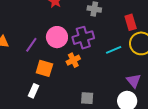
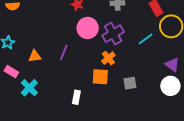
pink circle: (57, 37) -> (88, 28), moved
orange square: (44, 68) -> (100, 77), moved
gray square: (87, 98) -> (130, 83), moved

